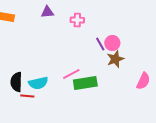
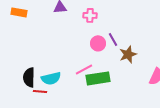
pink circle: (112, 43) -> (98, 43), moved

